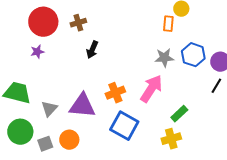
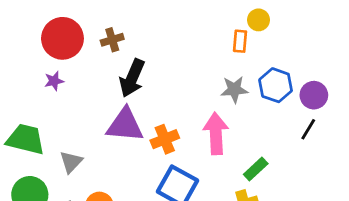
black arrow: (92, 50) -> (132, 78), size x1.5
pink arrow: (151, 89) -> (216, 134), turned -36
purple triangle: (82, 106) -> (125, 125), moved

